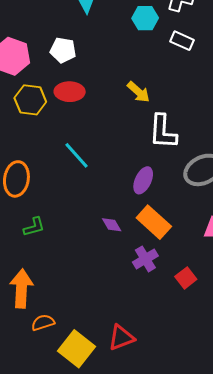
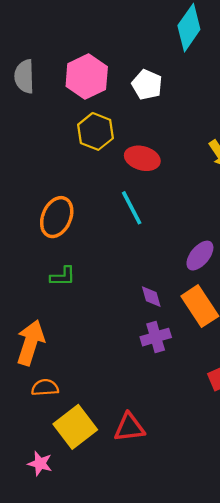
red ellipse: (70, 92) -> (142, 158), moved
purple cross: (145, 259) -> (156, 337), moved

